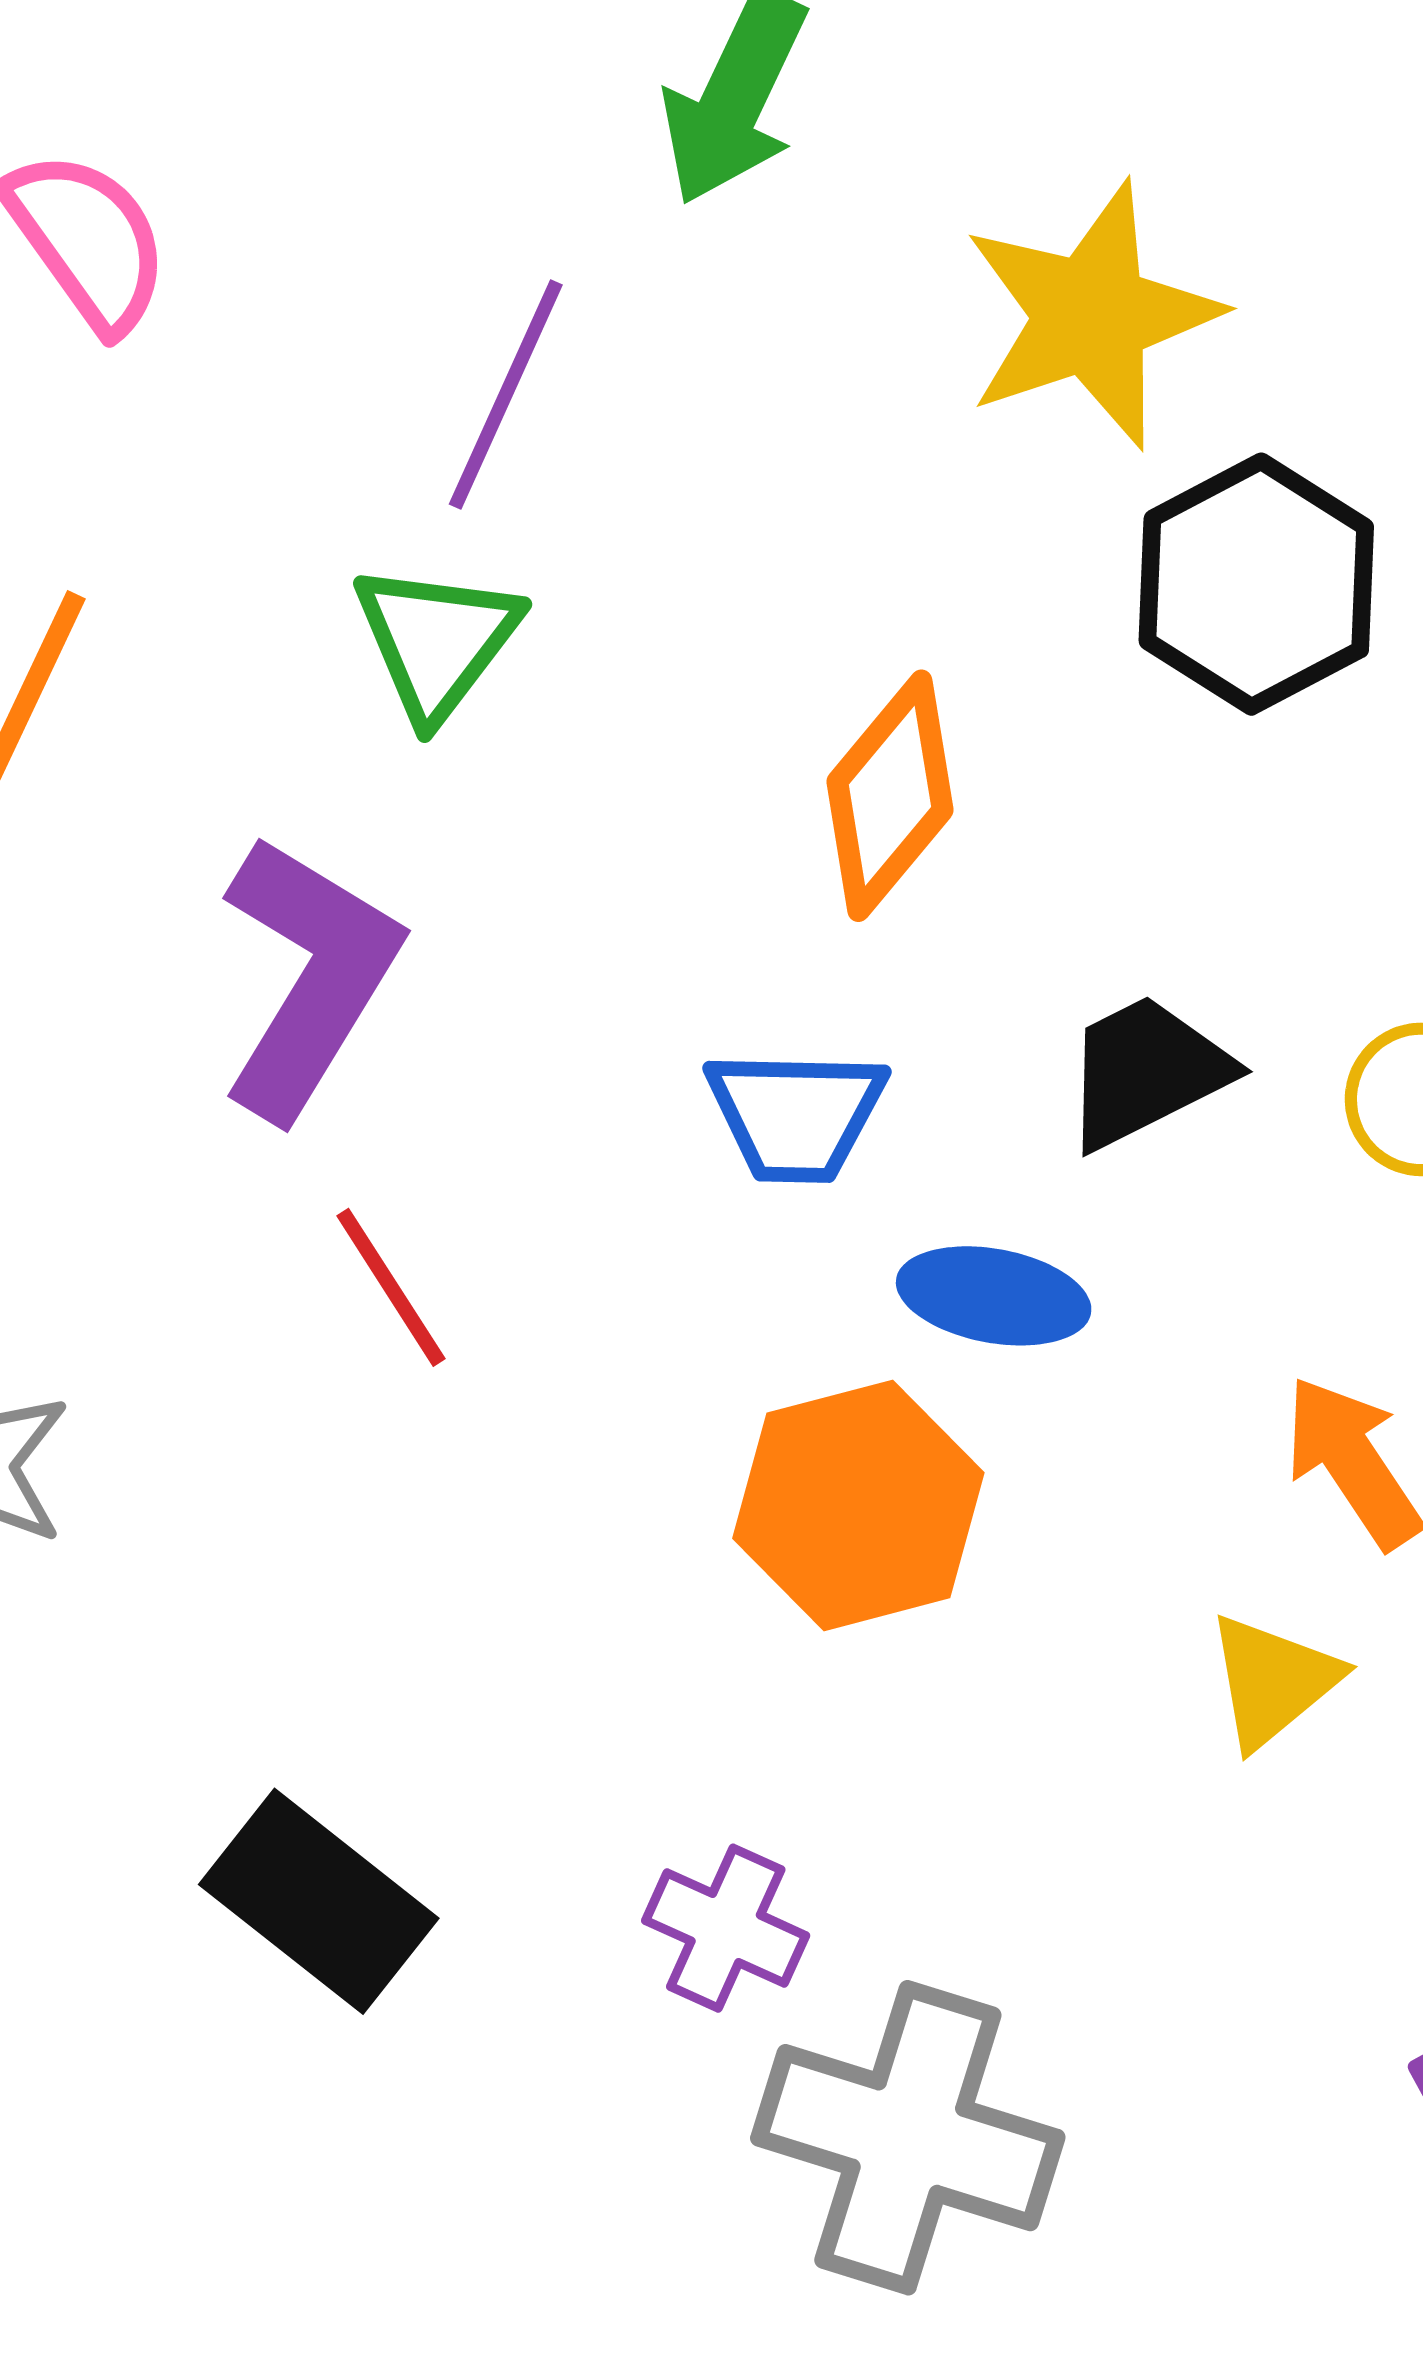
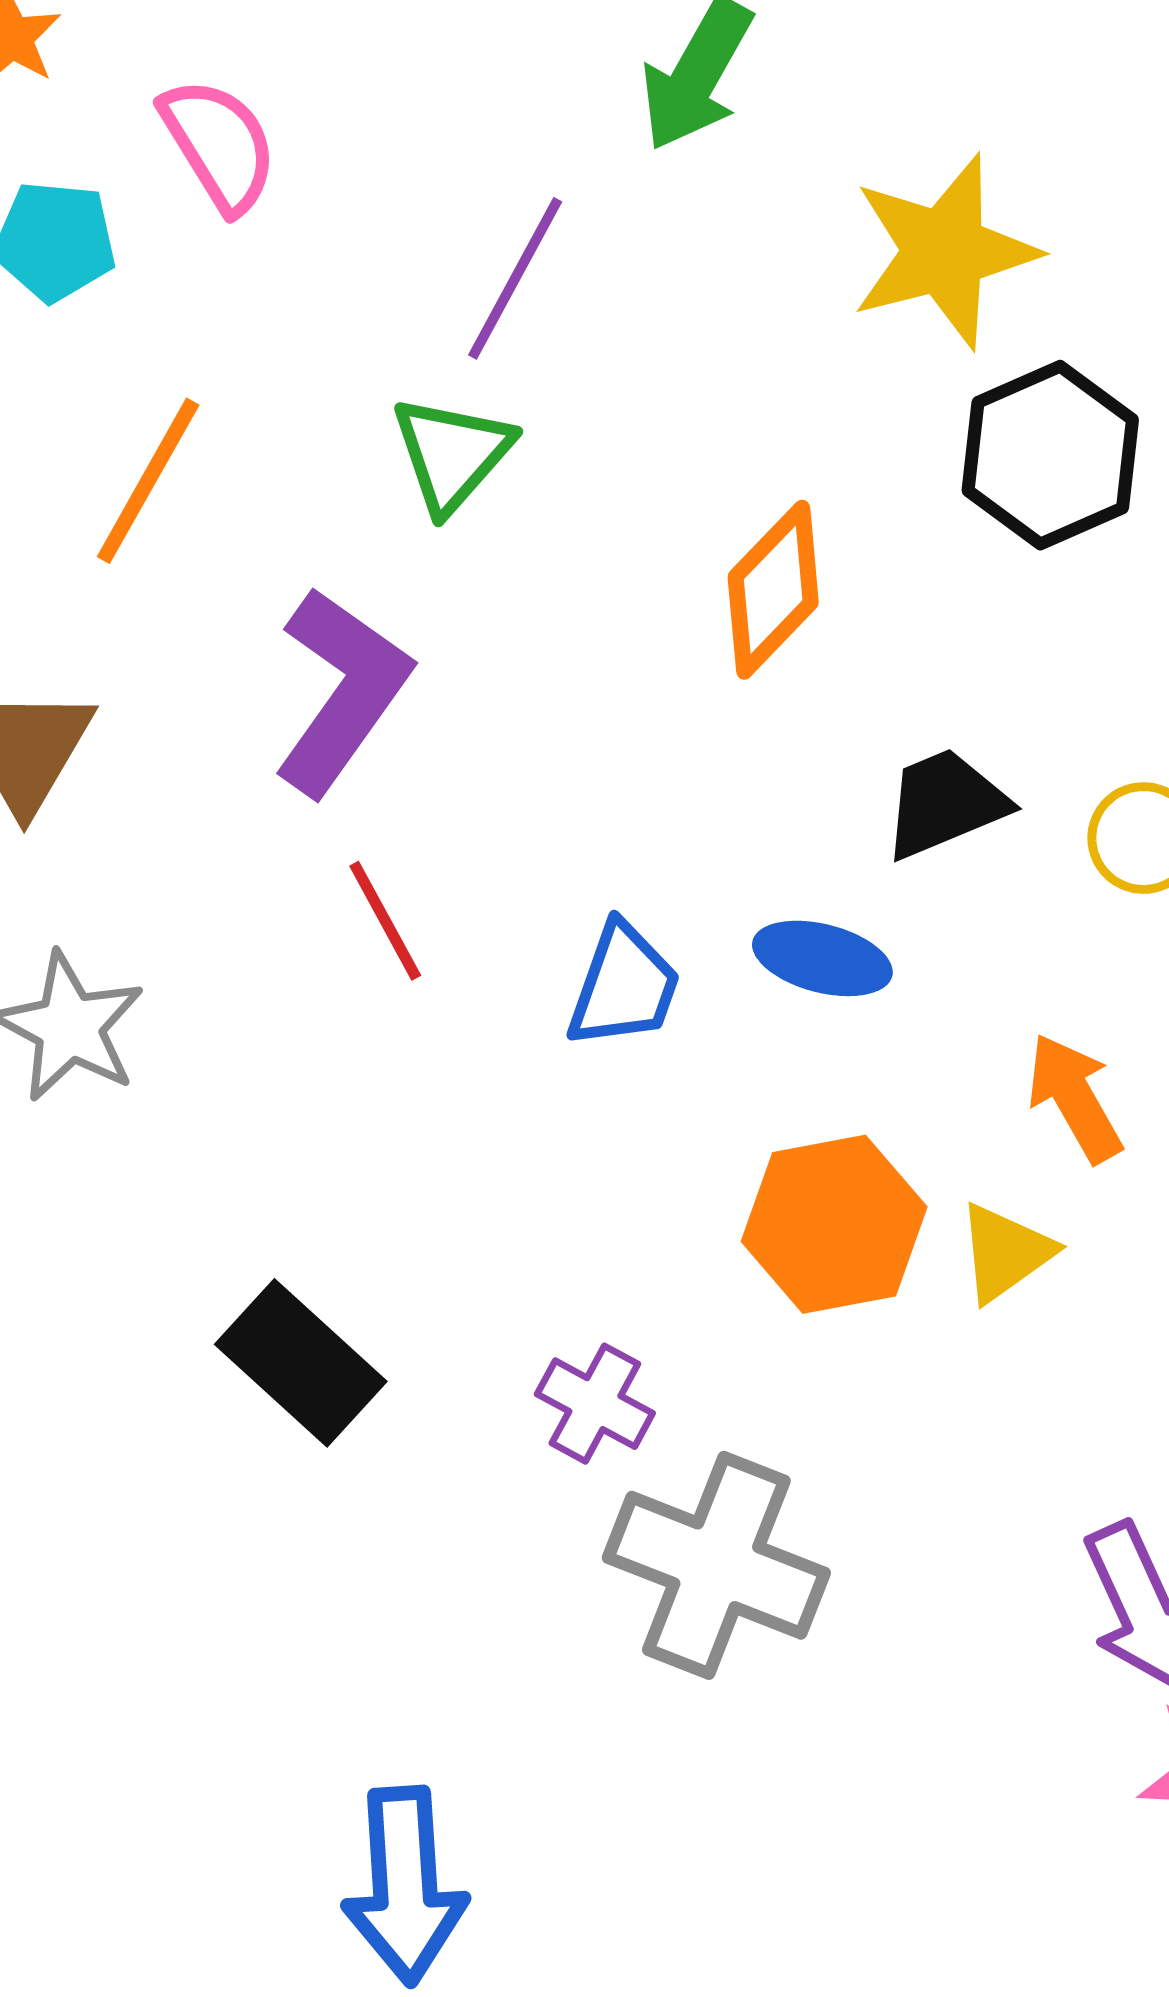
blue trapezoid: (796, 1115) -> (624, 986), moved, turned -76
orange hexagon: (858, 1505) -> (834, 1224), moved

